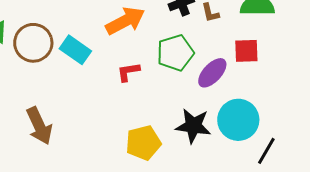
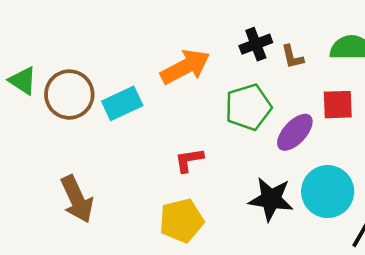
cyan rectangle: (75, 50) -> (122, 103), turned -60
red L-shape: (128, 72) -> (189, 160), moved
yellow pentagon: (143, 143) -> (181, 221), moved

